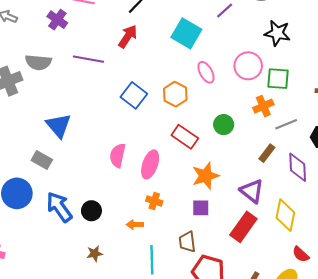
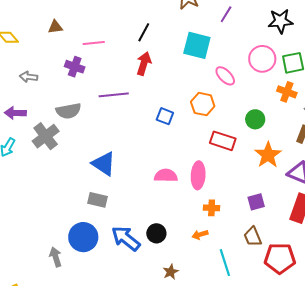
blue square: (134, 95) -> (165, 116), size x0.7
orange cross: (263, 106) -> (287, 92), turned -30
pink semicircle: (118, 155) -> (166, 176), turned 95
orange star: (206, 176) -> (268, 155), moved

